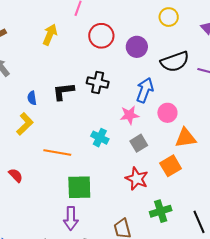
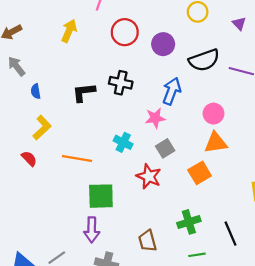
blue semicircle: (32, 98) -> (36, 91), moved
pink circle: (167, 113) -> (214, 114), moved
red semicircle: (16, 175) -> (29, 158), moved
red star: (137, 179) -> (149, 176), moved

